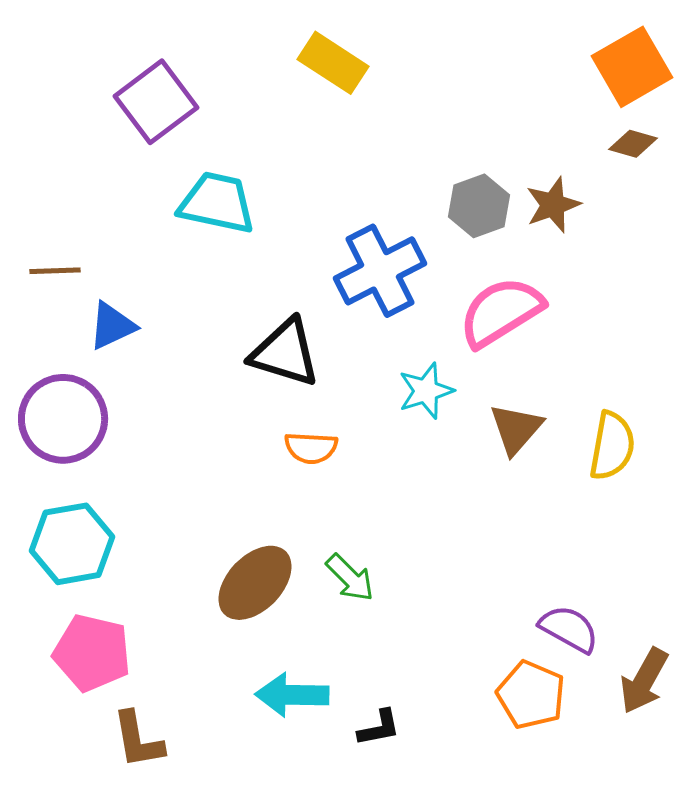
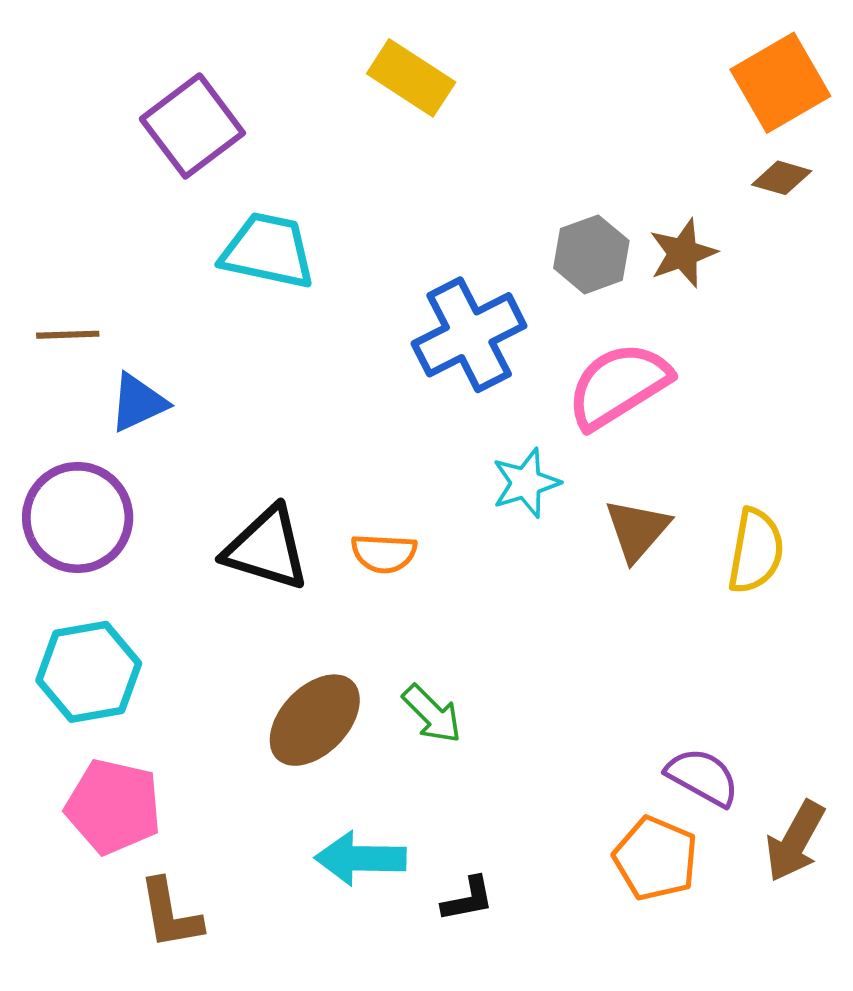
black triangle: (285, 353) -> (267, 548), moved

